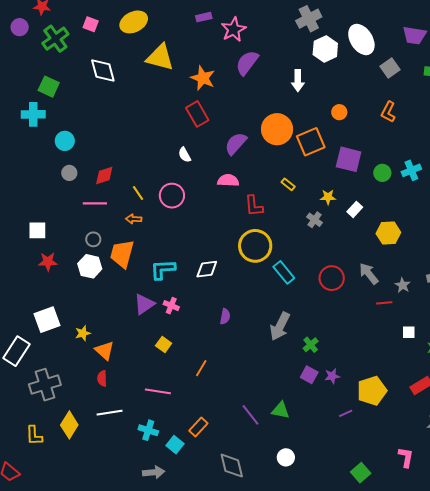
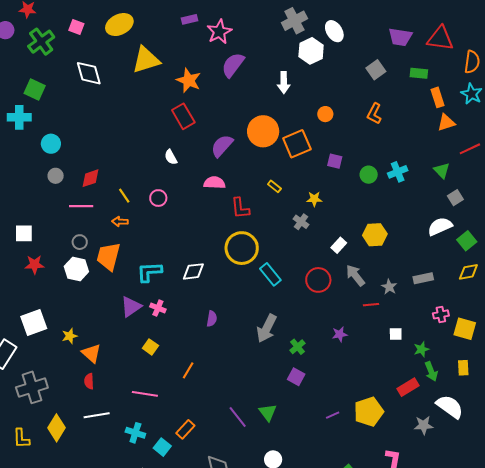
white ellipse: (361, 40) -> (334, 31), moved, size x0.7
yellow triangle: (160, 57) -> (146, 60), turned -32
purple square: (349, 159) -> (335, 161), size x0.6
pink circle: (172, 196) -> (158, 198), size x0.7
white rectangle: (355, 209) -> (339, 245), moved
purple star: (332, 376) -> (340, 334), moved
yellow pentagon: (372, 391) -> (369, 412), moved
green triangle: (281, 410) -> (268, 412), turned 42

